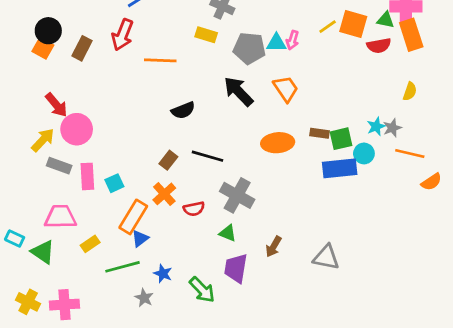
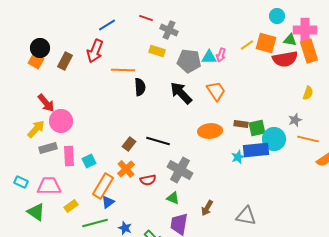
red semicircle: (379, 46) -> (285, 59), size x1.4
black semicircle: (183, 110) -> (140, 87), moved, turned -72
cyan star: (376, 127) -> (238, 157), moved
cyan circle: (364, 153) -> (274, 139), size x1.5
gray rectangle: (59, 166) -> (48, 148), turned -36
cyan rectangle: (15, 238) -> (21, 182), moved

